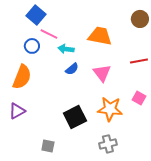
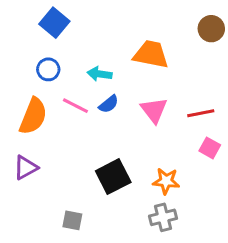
pink line: (49, 34) -> (75, 106), moved
red line: (139, 61) -> (201, 113), moved
orange star: (110, 109) -> (166, 181), moved, size x0.7

